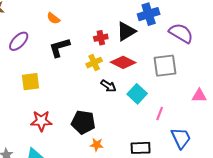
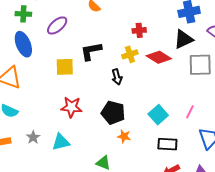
black triangle: (126, 31) -> (183, 39), moved
black L-shape: (60, 47) -> (91, 51), moved
black arrow: (108, 86) -> (117, 77), moved, turned 35
cyan square: (137, 94) -> (158, 115), moved

